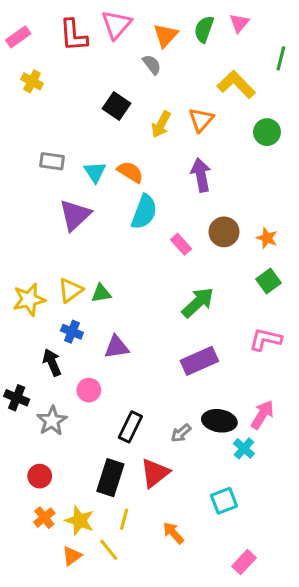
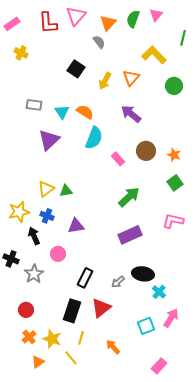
purple arrow: (201, 175) -> (131, 114), turned -40
yellow star: (29, 299) -> (19, 212), moved
pink arrow: (262, 415) -> (171, 318), moved
orange triangle: (72, 556) -> (38, 362), moved

